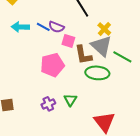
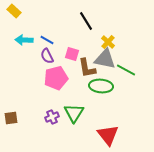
purple semicircle: (56, 27) -> (47, 56), moved, turned 42
gray triangle: (101, 46) -> (105, 59), turned -30
green triangle: (70, 100) -> (74, 113), size x1.5

